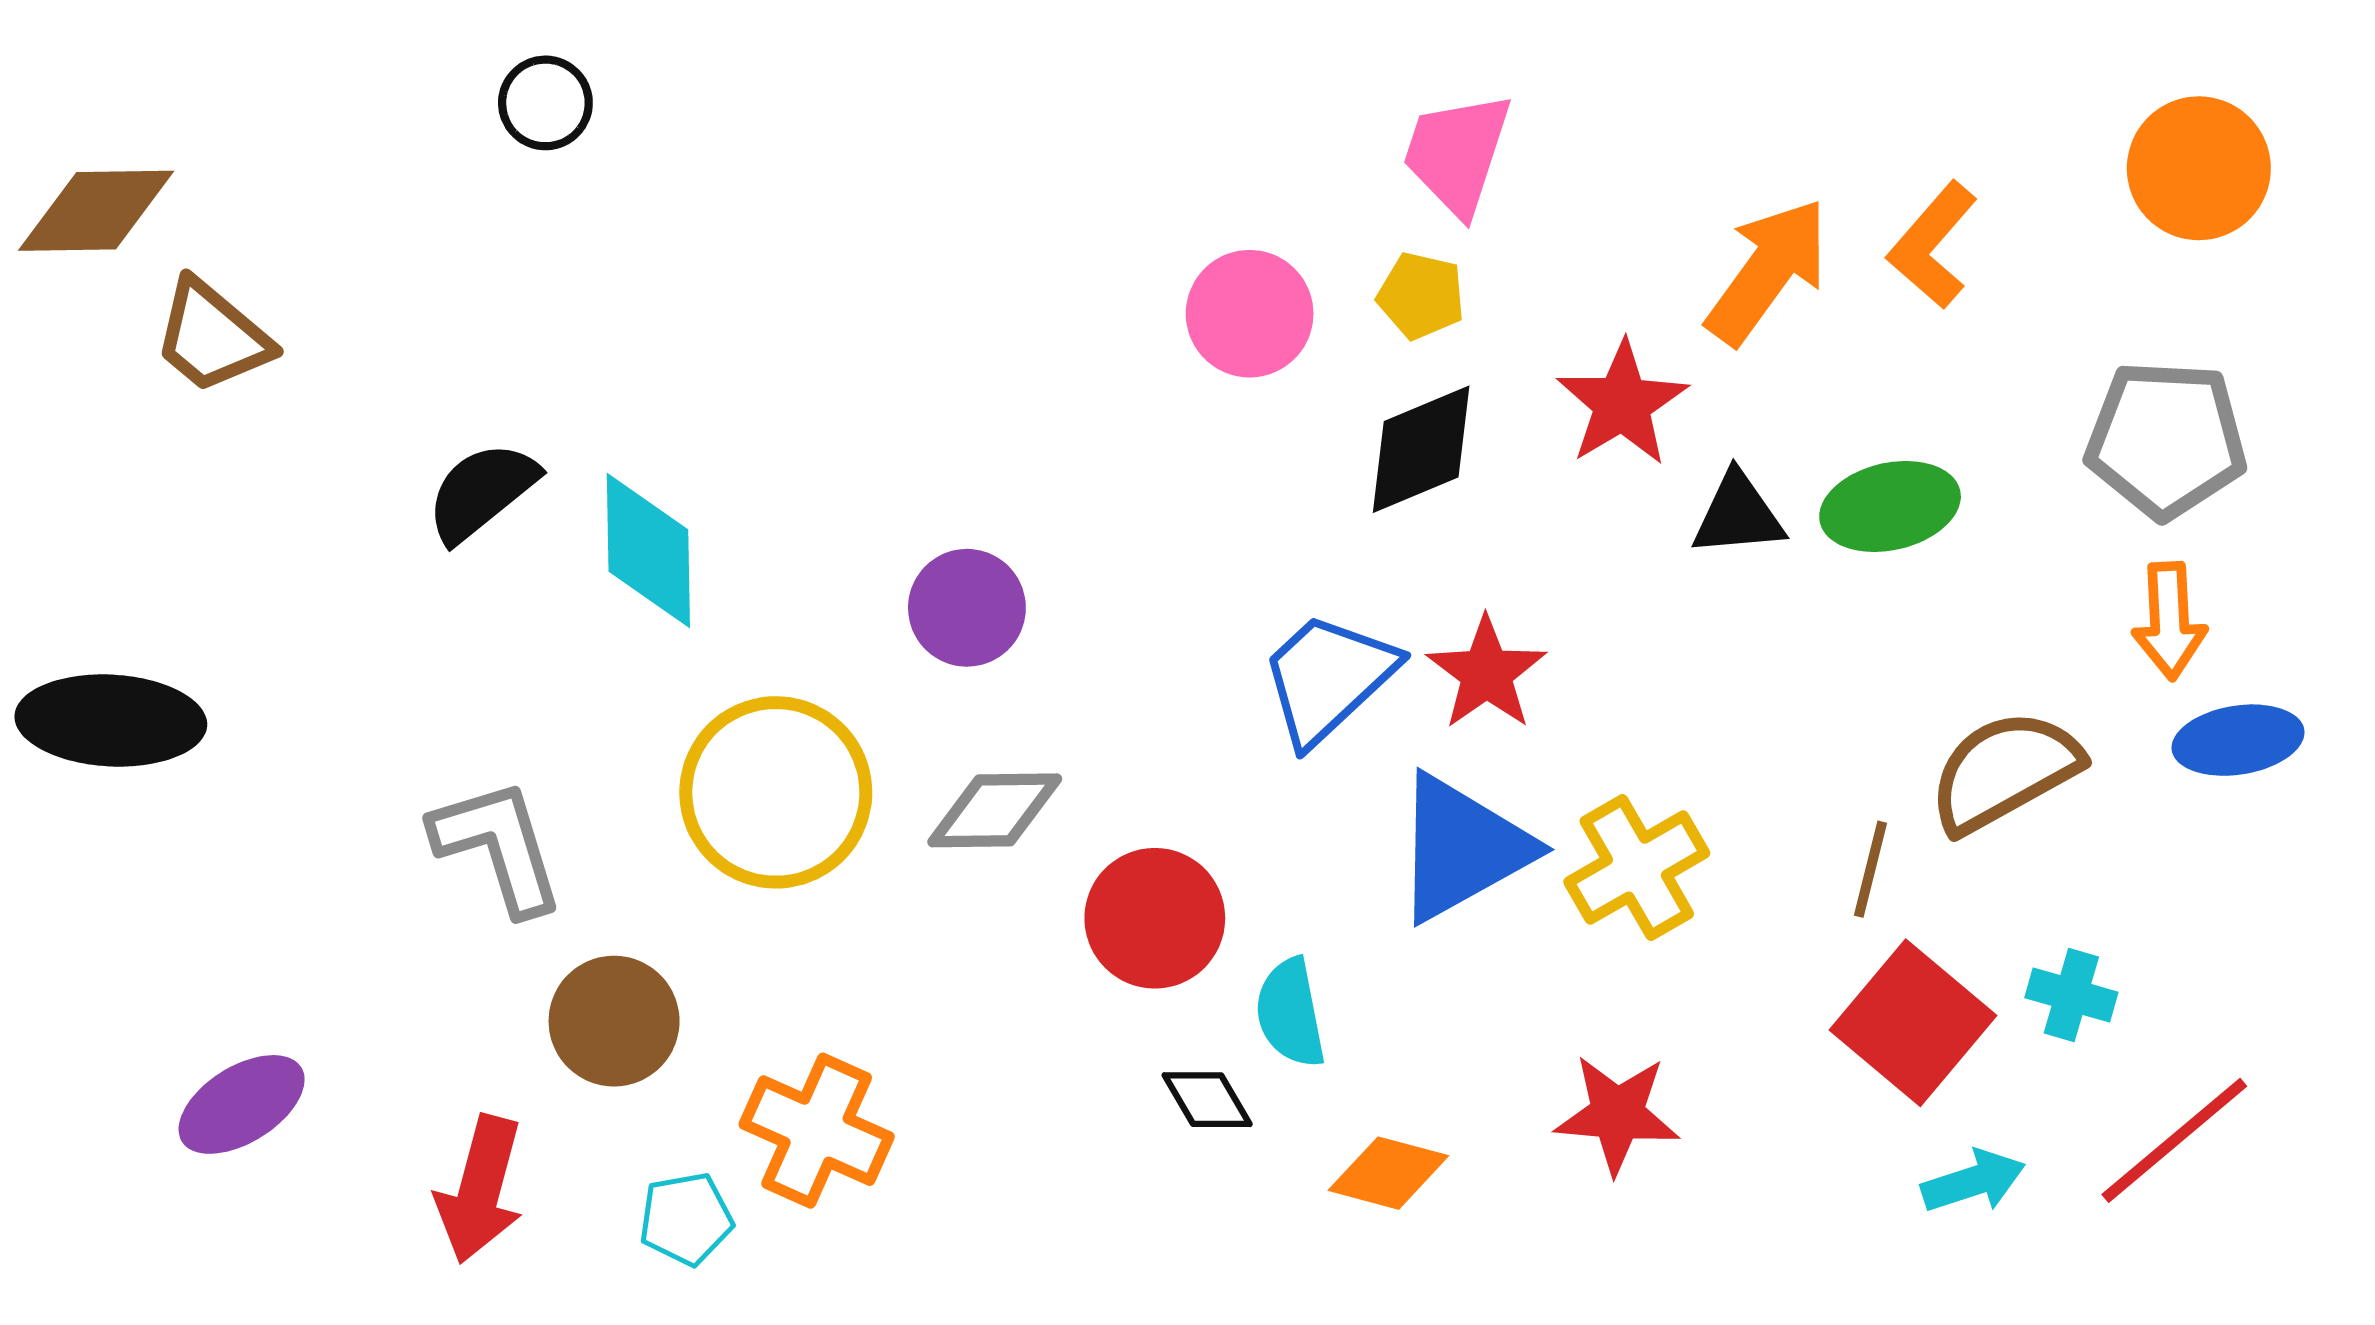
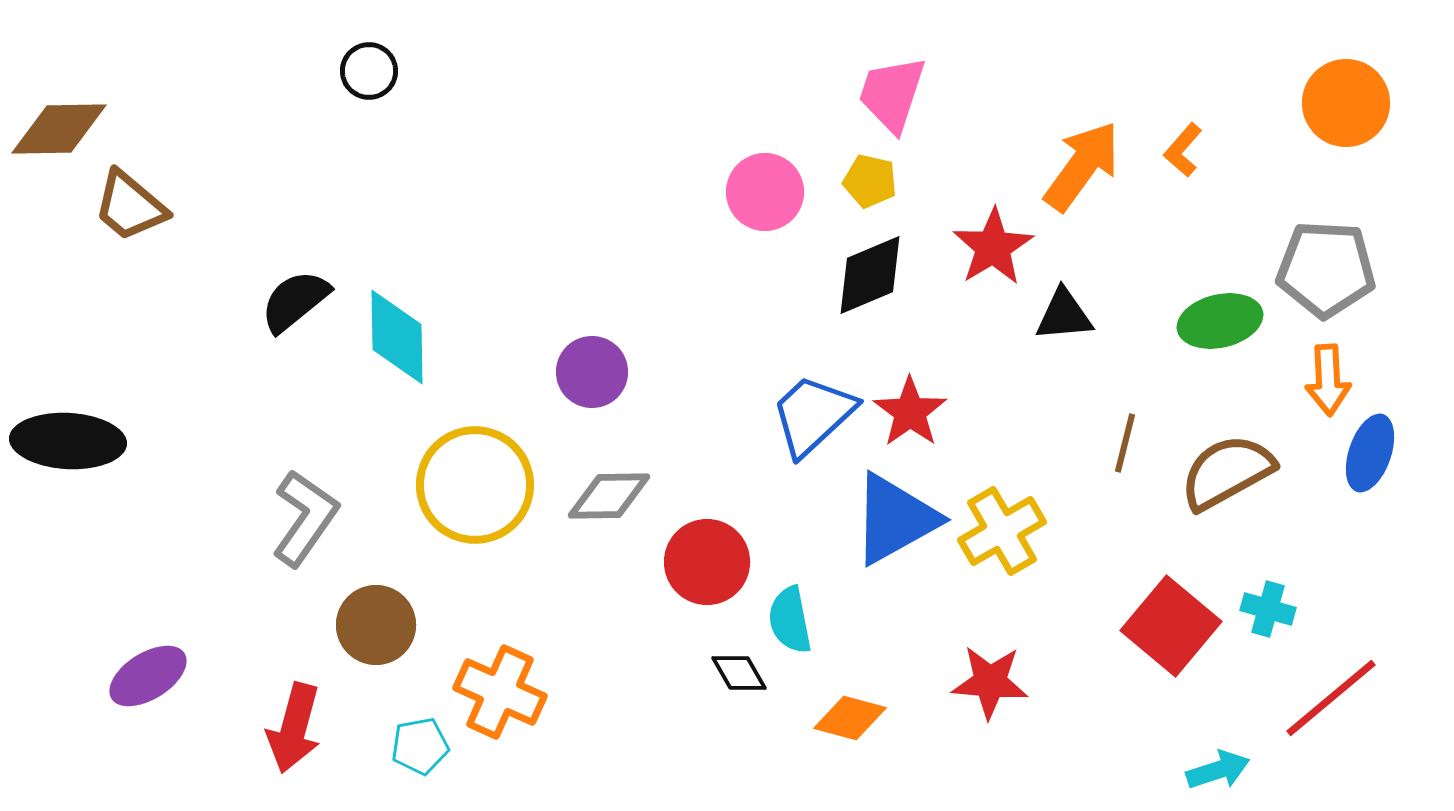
black circle: (545, 103) -> (369, 71), moved
orange L-shape: (1933, 245) -> (1183, 150), size x0.7
green ellipse: (1890, 506) -> (1220, 321), moved
blue ellipse: (2238, 740) -> (1370, 453), turned -62
gray L-shape: (498, 846) -> (305, 518), turned 52
brown line: (1870, 869) -> (1125, 443), moved
cyan arrow: (1973, 1181) -> (1218, 770), moved

